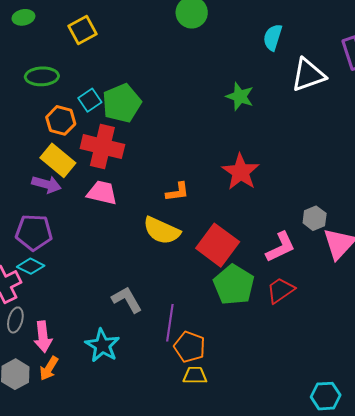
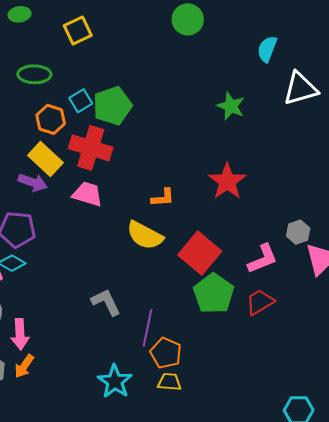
cyan star: (102, 345) -> (115, 381), moved

